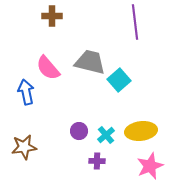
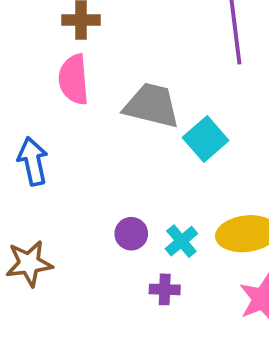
pink semicircle: (48, 68) -> (74, 79), moved, turned 36

